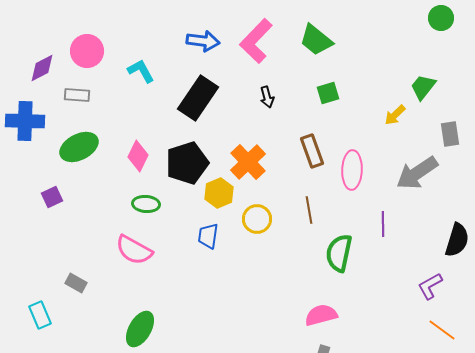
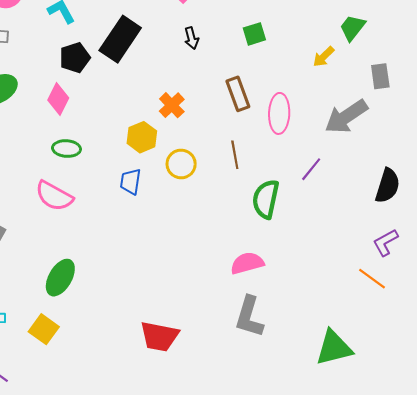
orange cross: (248, 162) -> (172, 105), size x0.7
black pentagon: (187, 163) -> (75, 58), moved, size x0.7
purple line: (383, 224) -> (311, 169), turned 40
purple L-shape: (430, 286) -> (385, 242), moved

